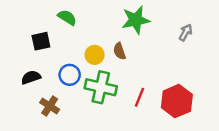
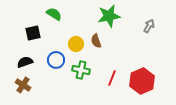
green cross: (101, 87) -> (81, 70), size x0.7
brown cross: (50, 106) -> (23, 85), moved

